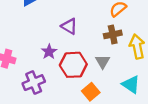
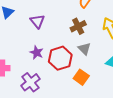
purple triangle: (69, 26) -> (37, 21), moved, turned 35
brown cross: (113, 34) -> (78, 26), moved

